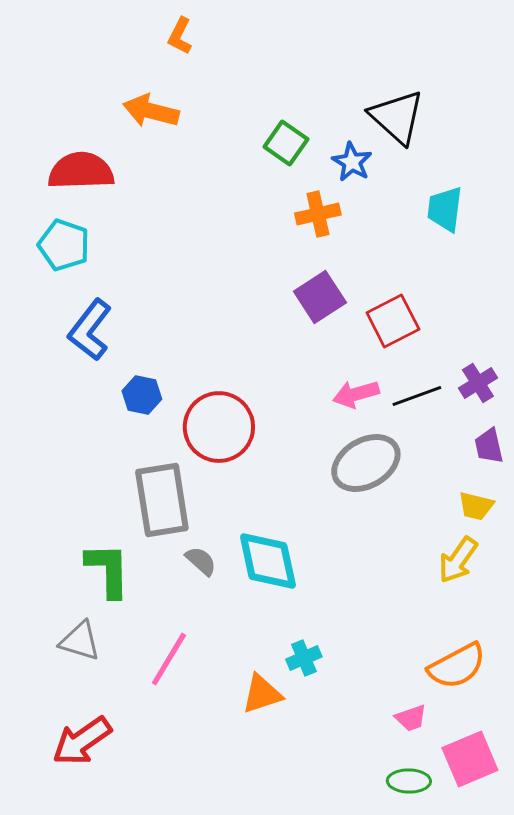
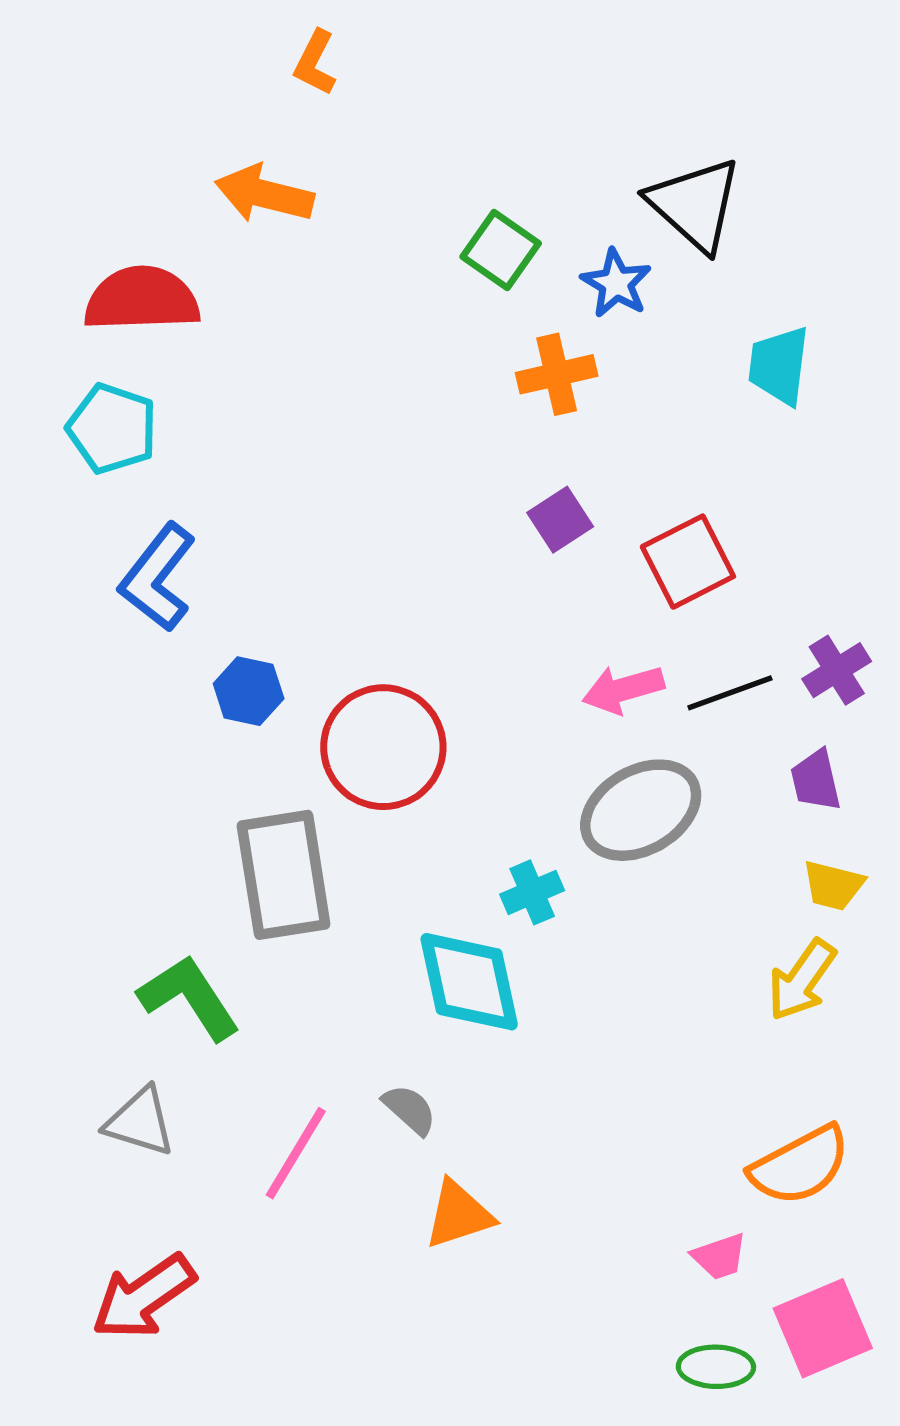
purple square: (320, 297) -> (560, 520), size x0.7
purple trapezoid: (489, 446) -> (816, 780), moved
gray semicircle: (201, 561) -> (410, 1109), moved
green L-shape: (108, 570) -> (189, 997), turned -32
cyan cross: (304, 658) -> (532, 892), moved

